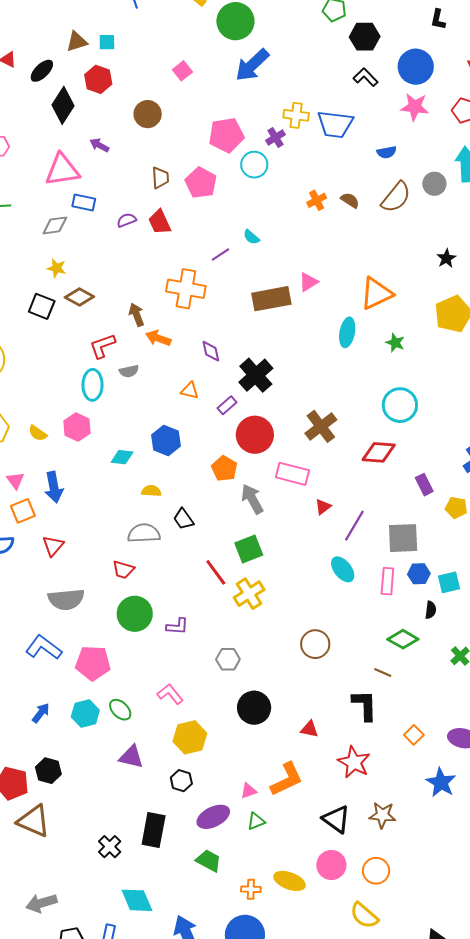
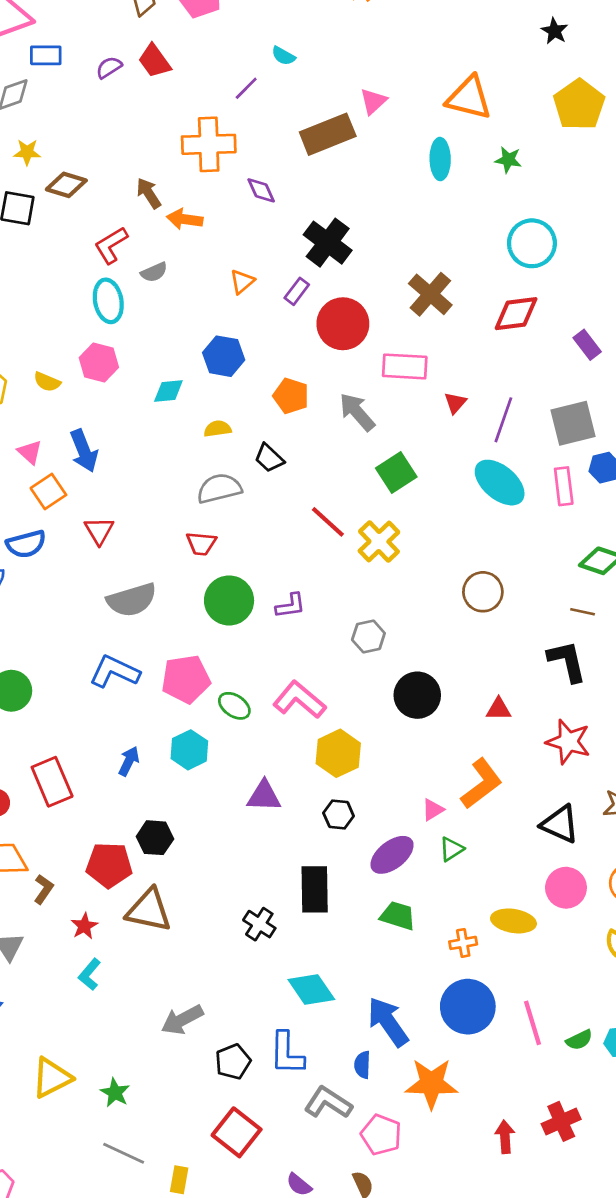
orange triangle: (376, 293) -> (469, 98), turned 51
purple diamond: (211, 351) -> (261, 190), moved
orange triangle: (190, 390) -> (242, 282), turned -42
orange pentagon: (224, 469) -> (291, 396), moved
green square: (249, 549) -> (396, 473), moved
cyan ellipse: (343, 569) -> (500, 483), size x1.4
pink L-shape: (170, 694) -> (299, 700), size x1.4
green ellipse: (120, 710) -> (234, 706), moved

